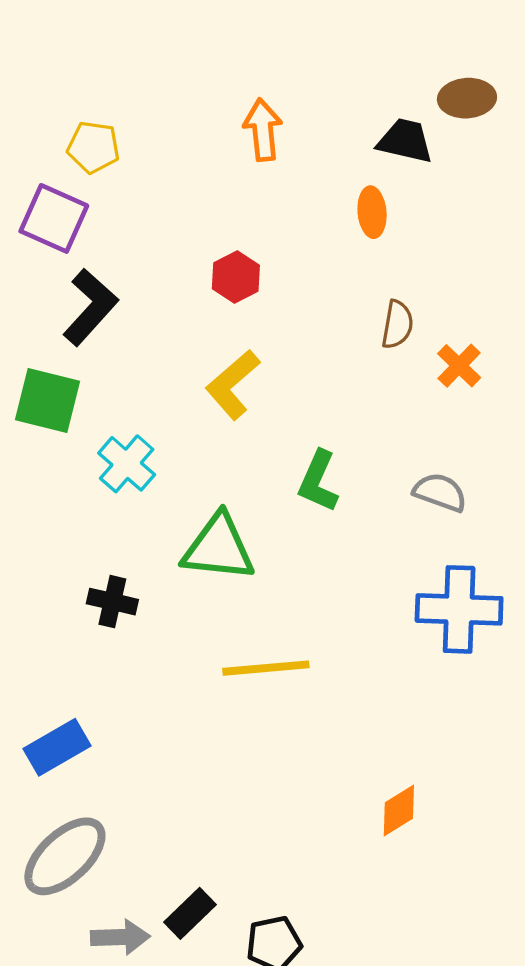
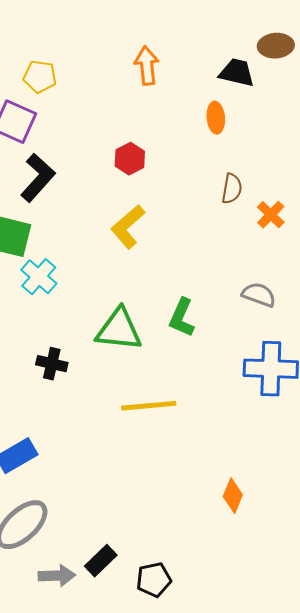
cyan cross: (127, 464) -> (39, 277), moved
green L-shape: (318, 481) -> (182, 318), moved
orange diamond: (399, 810) -> (233, 496), turned -36

